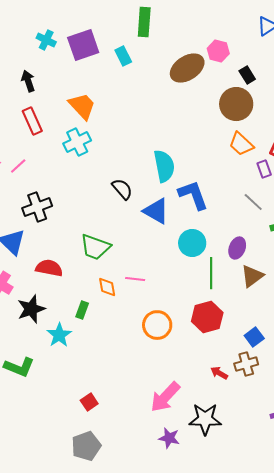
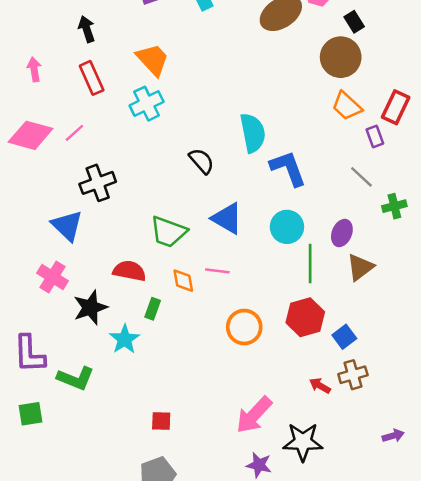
blue triangle: (156, 211) -> (227, 218), moved
red semicircle: (49, 268) -> (129, 271), moved
blue square: (254, 337) -> (344, 337), moved
red square: (89, 402) -> (161, 421), turned 36

